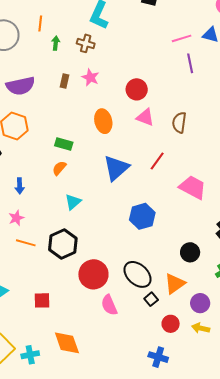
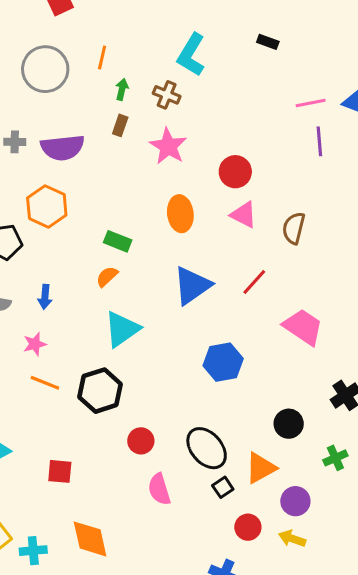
pink star: (90, 77) -> (168, 146), size x1.4
brown rectangle: (64, 81) -> (120, 125), moved
cyan triangle: (73, 202) -> (122, 329), size x1.5
red circle: (93, 274) -> (141, 441), size x0.6

